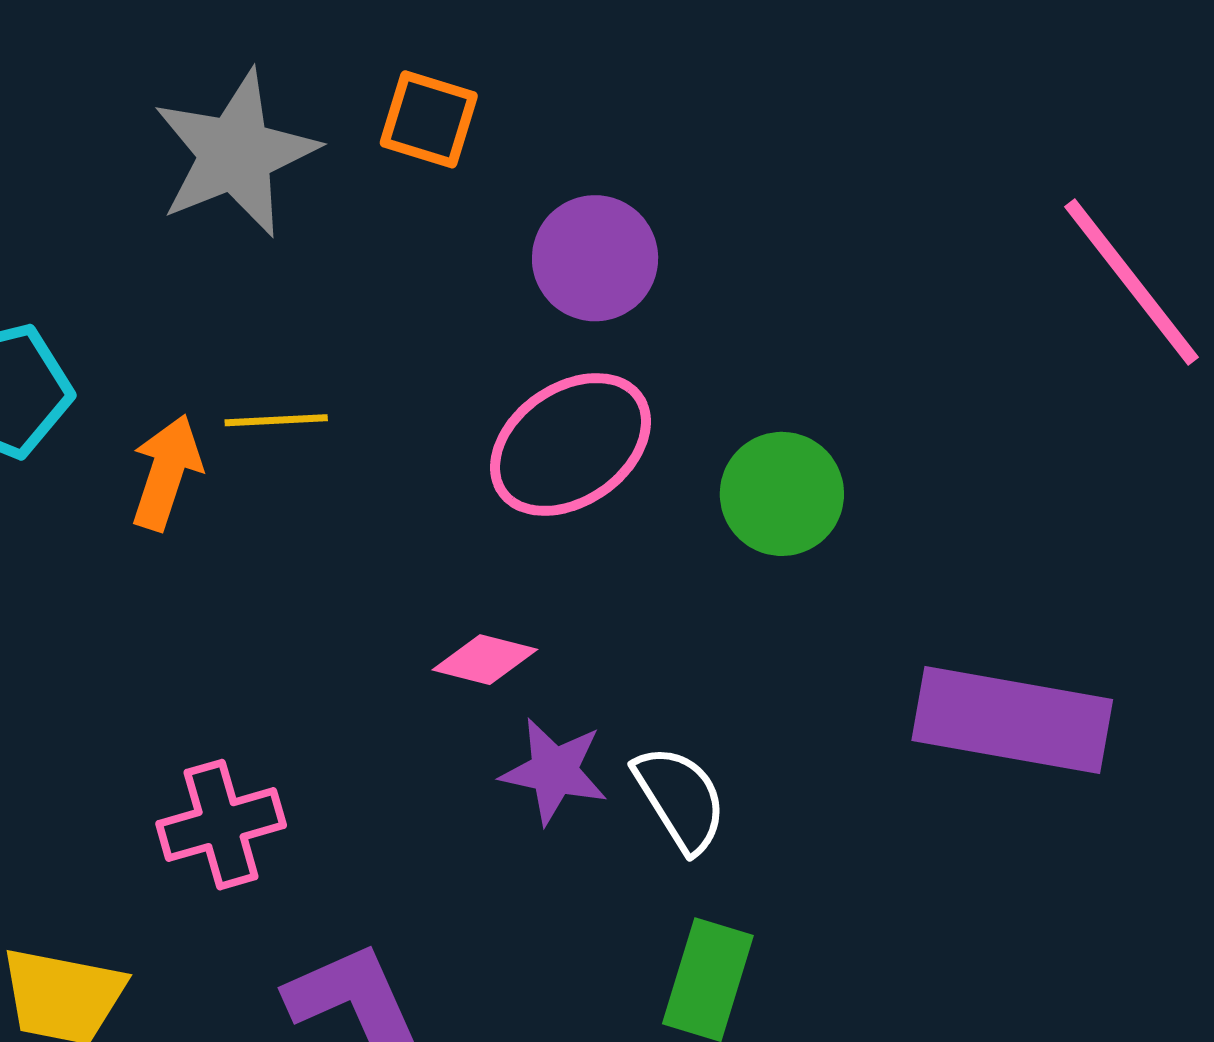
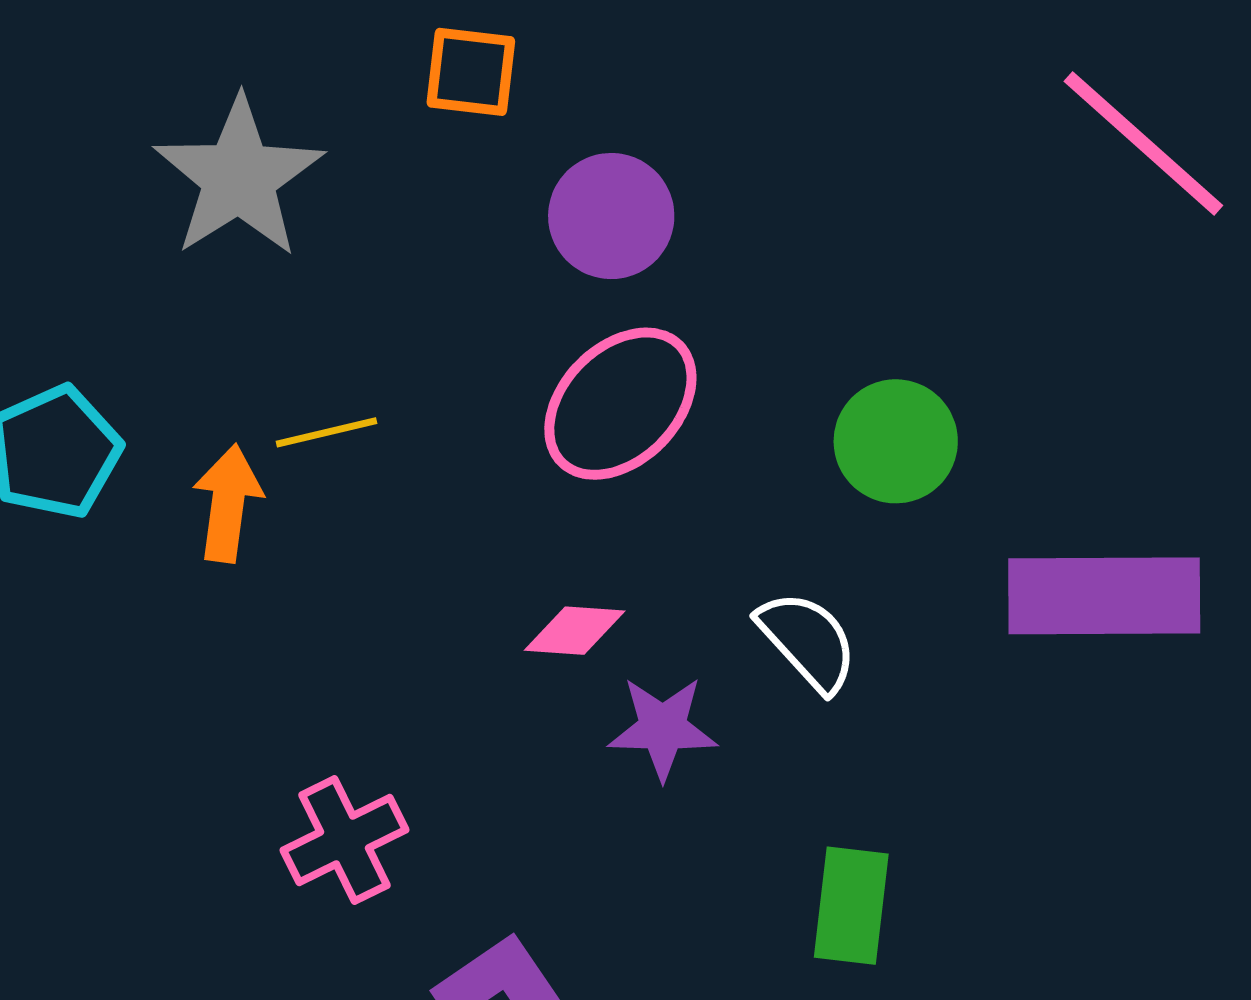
orange square: (429, 119) -> (471, 72), moved
green circle: (782, 494) -> (896, 441), moved
white semicircle: (680, 799) -> (808, 641), moved

